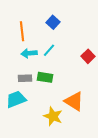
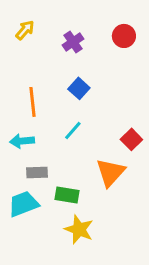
cyan arrow: (29, 53) -> (22, 141), moved
green rectangle: (45, 77) -> (67, 195), moved
orange triangle: (74, 101) -> (110, 172), moved, turned 40

